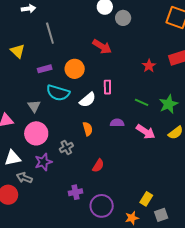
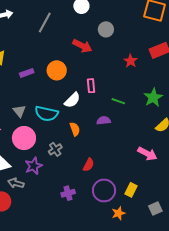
gray circle: (123, 18) -> (106, 29), moved
gray line: (50, 33) -> (45, 23), moved, turned 50
cyan semicircle: (58, 93) -> (47, 114), moved
green line: (142, 102) -> (118, 101), moved
pink arrow: (146, 132) -> (147, 154), moved
yellow rectangle: (146, 199) -> (131, 190), moved
purple circle: (102, 206) -> (104, 190), moved
orange star: (132, 218) -> (118, 213), moved

